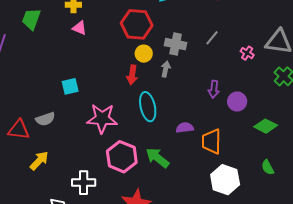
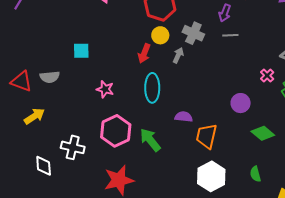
gray line: (212, 38) -> (230, 35), turned 35
pink cross: (247, 53) -> (267, 75), moved
purple arrow: (214, 89) -> (225, 13), moved
pink star: (102, 118) -> (105, 89), size x0.6

